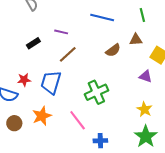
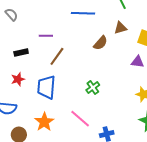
black rectangle: (33, 43) -> (21, 53), turned 32
red star: (24, 80) -> (18, 79), moved
green cross: (96, 92) -> (93, 88), size x0.6

